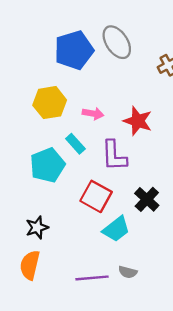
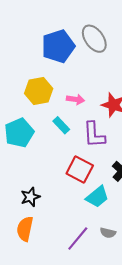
cyan pentagon: (47, 165) -> (19, 133), moved
purple line: (92, 278) -> (78, 238), turned -44

